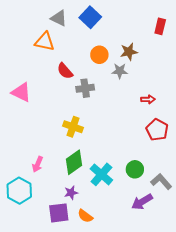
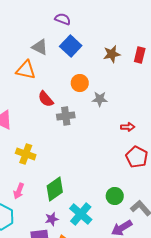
brown star: (129, 52) -> (112, 54), moved
yellow cross: (73, 127) -> (26, 154), moved
cyan cross: (101, 174) -> (81, 214), moved

